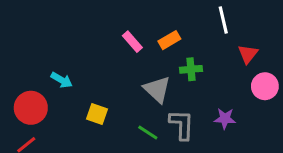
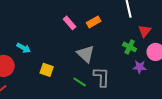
green cross: (191, 69) -> (130, 47), moved, turned 32
purple star: (225, 119) -> (140, 67), moved

